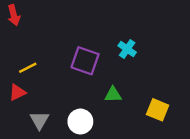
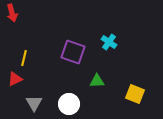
yellow line: (28, 68) -> (24, 58), turned -49

